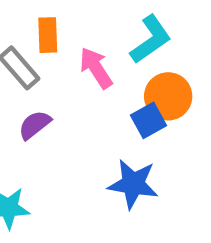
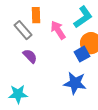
purple semicircle: (35, 125) -> (30, 56), turned 84

